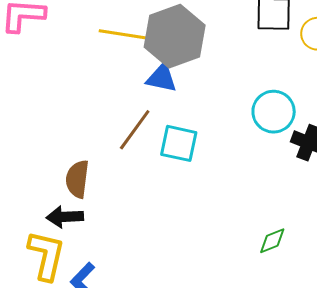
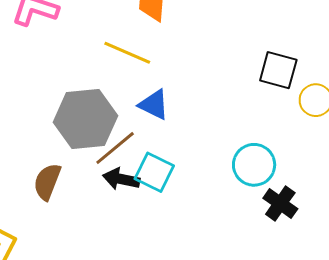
gray hexagon: (175, 36) -> (85, 119), moved
black arrow: (65, 217) -> (121, 179), moved

